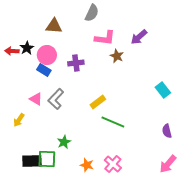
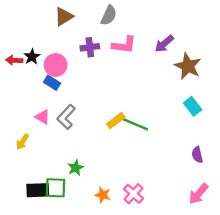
brown triangle: (54, 26) -> (64, 17), moved, turned -36
brown star: (117, 56) -> (188, 66), moved, size x1.6
purple cross: (76, 63) -> (90, 47), moved
green line: (113, 122) -> (135, 124), moved

